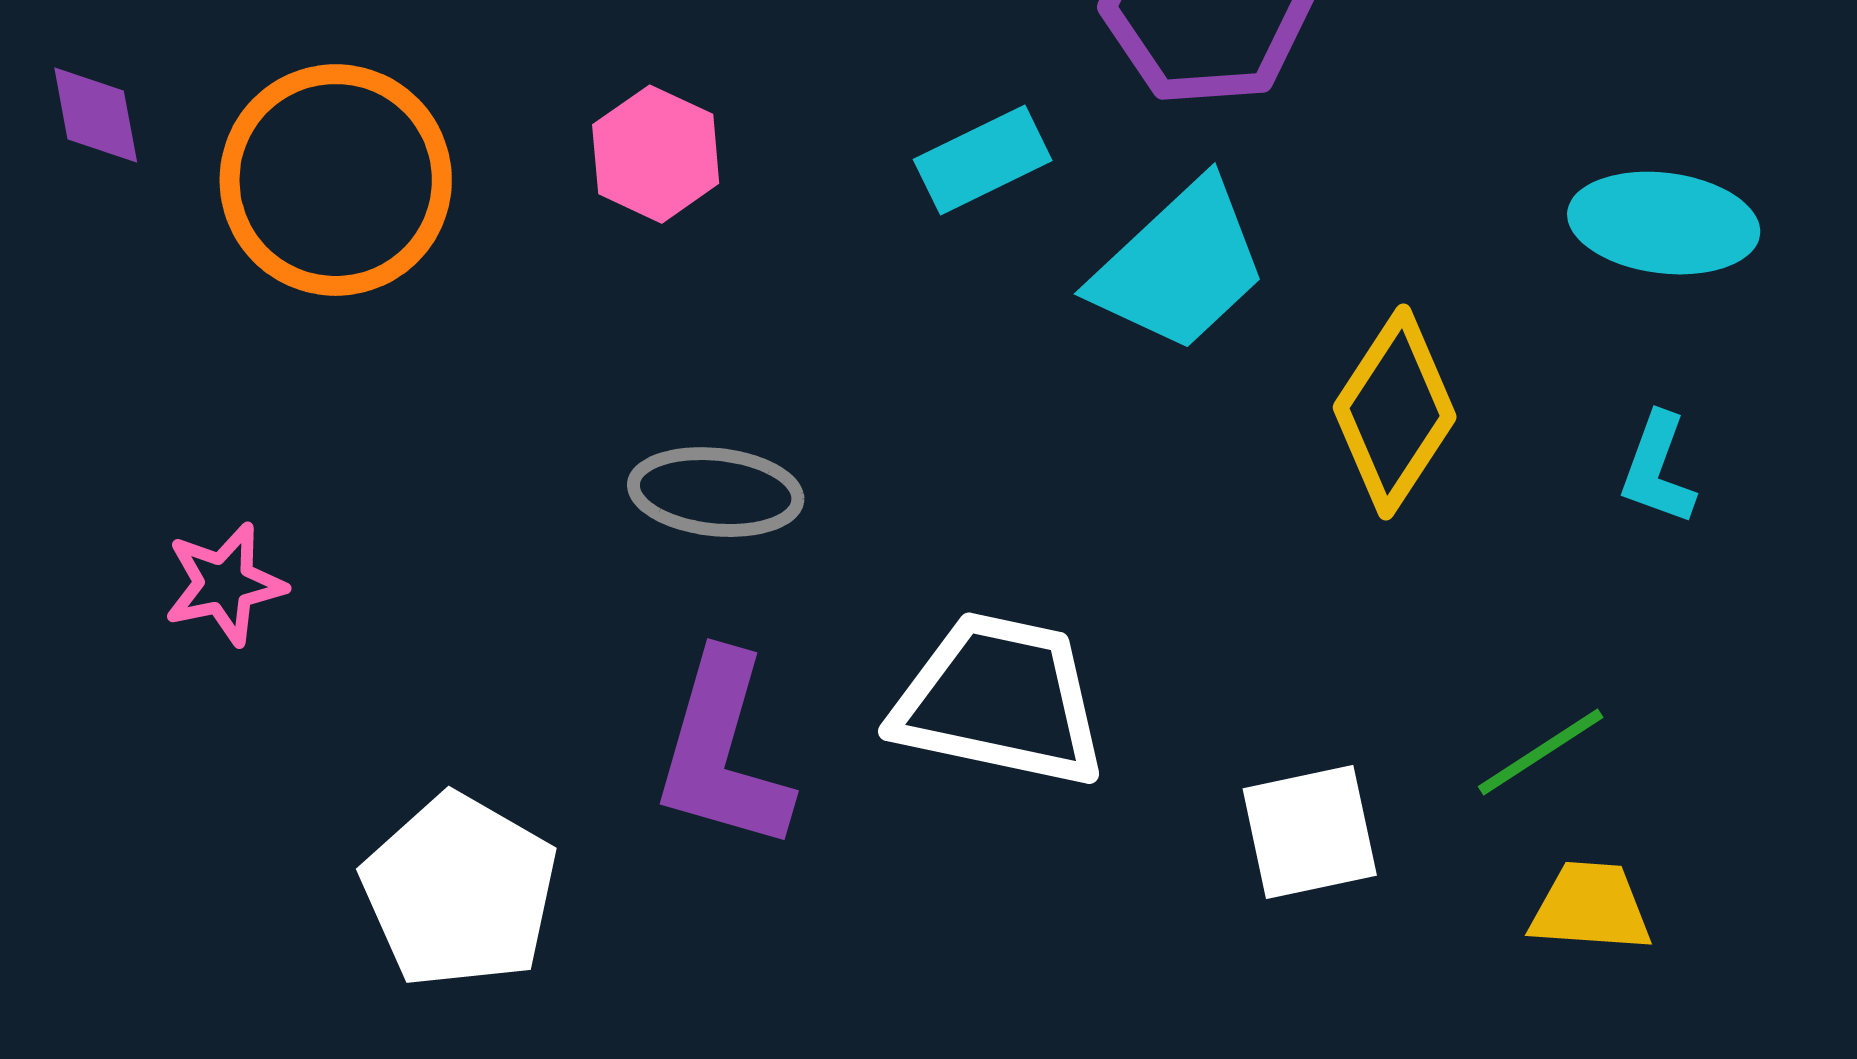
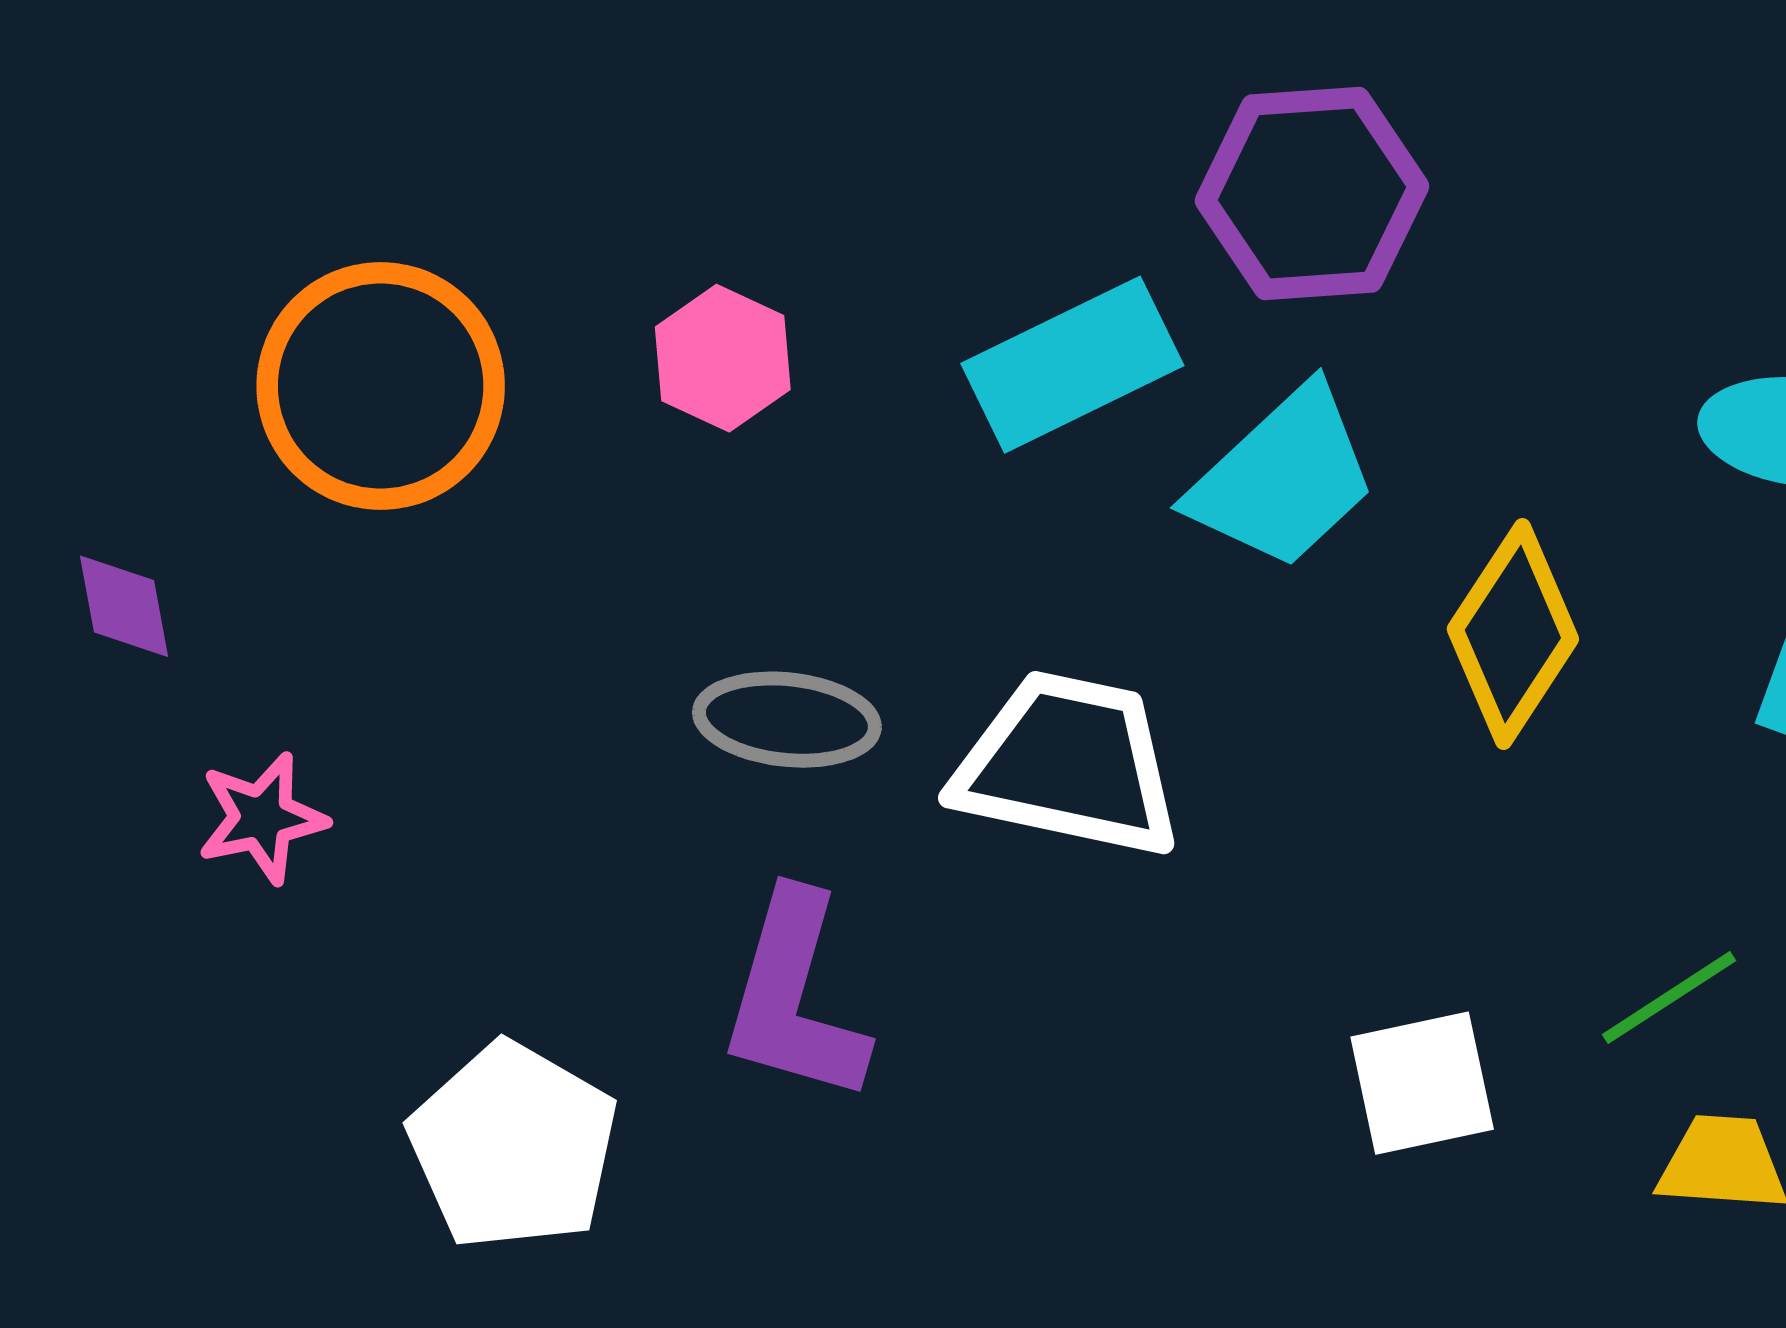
purple diamond: (96, 115) -> (124, 606), moved
cyan rectangle: (983, 160) -> (1072, 365), size x1.5
white trapezoid: (1000, 700) -> (1068, 764), moved

